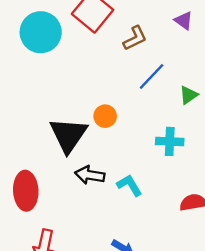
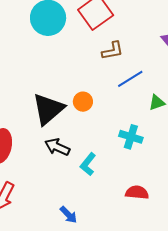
brown L-shape: (135, 38) -> (113, 51), moved
cyan L-shape: (129, 185) -> (88, 164), turned -125

